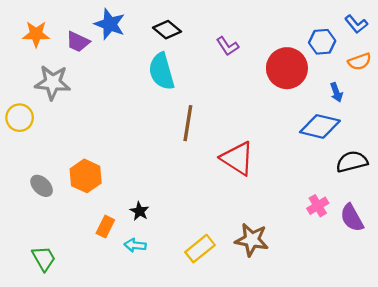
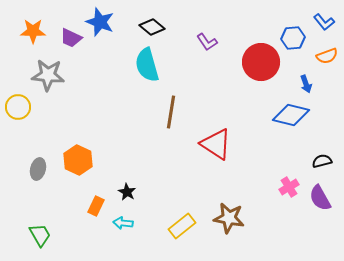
black semicircle: (352, 162) -> (322, 161), moved, size x0.7
gray ellipse: (42, 186) -> (38, 169), turned 60

